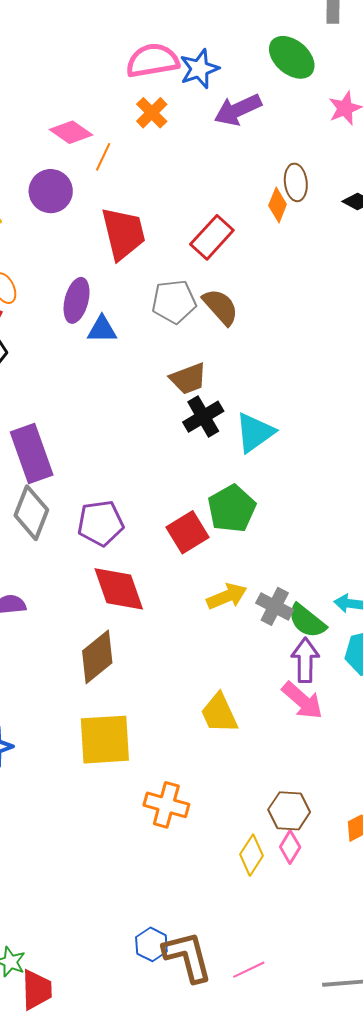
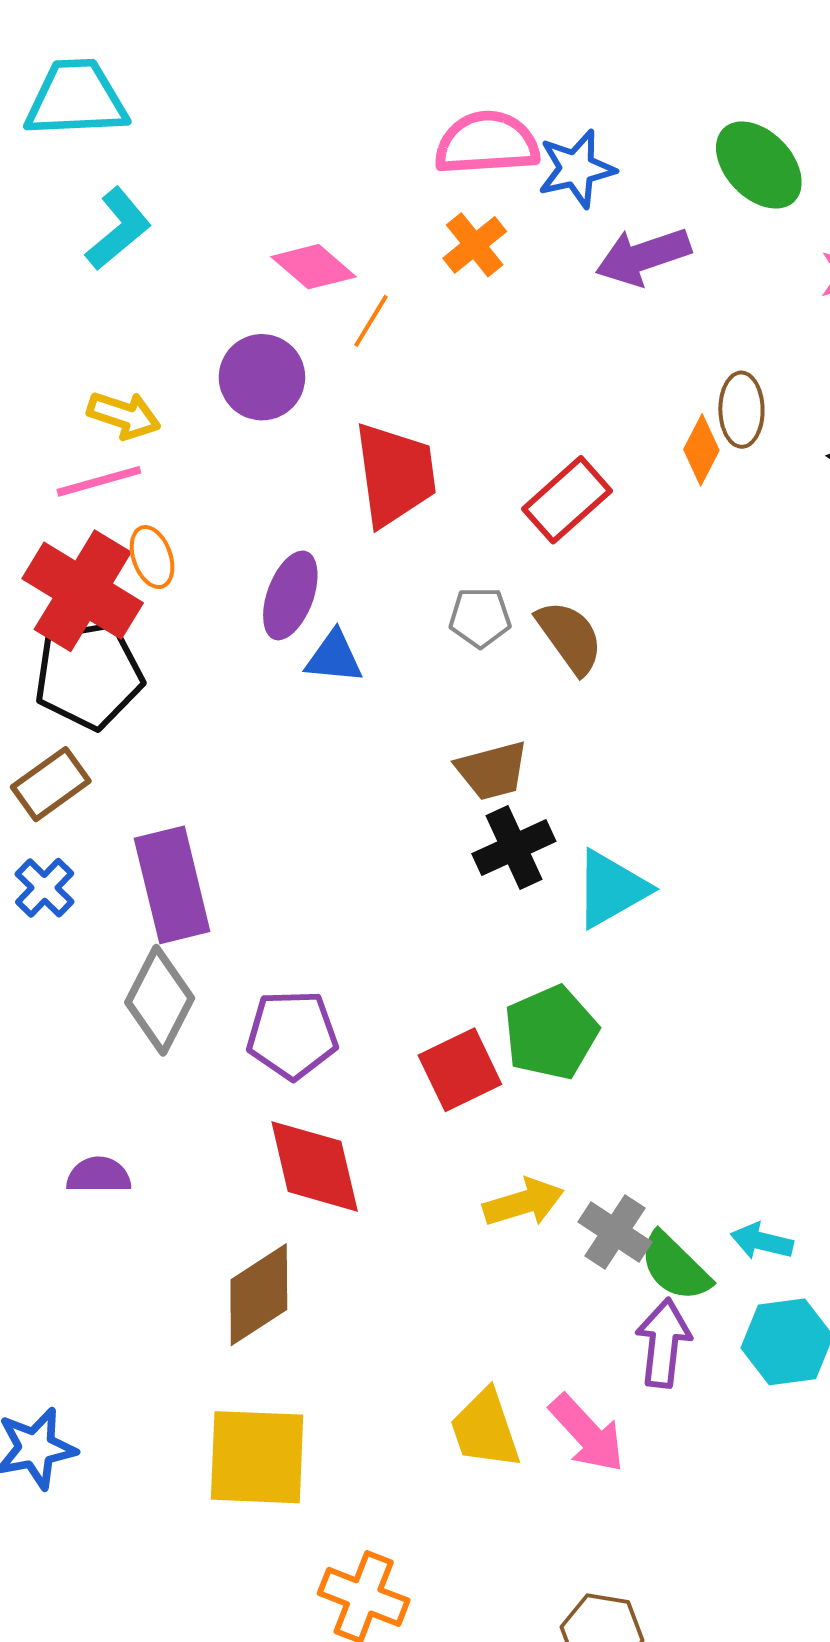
gray pentagon: (174, 302) -> (480, 617), size x0.7
pink arrow: (302, 701) -> (587, 1433), moved

